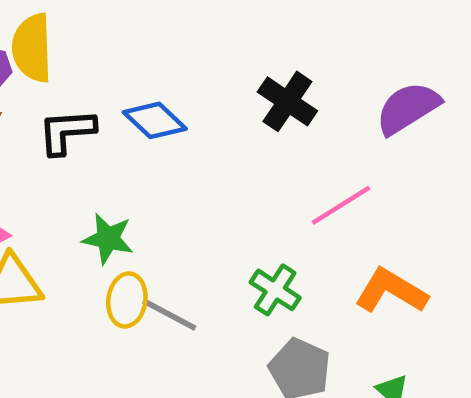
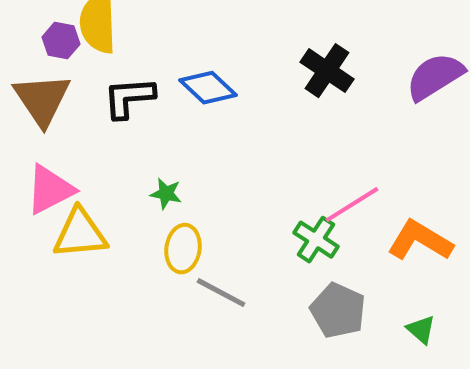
pink line: (341, 205) -> (352, 205), moved
green star: (108, 239) -> (166, 194), size x0.7
gray line: (169, 314) -> (221, 293), moved

